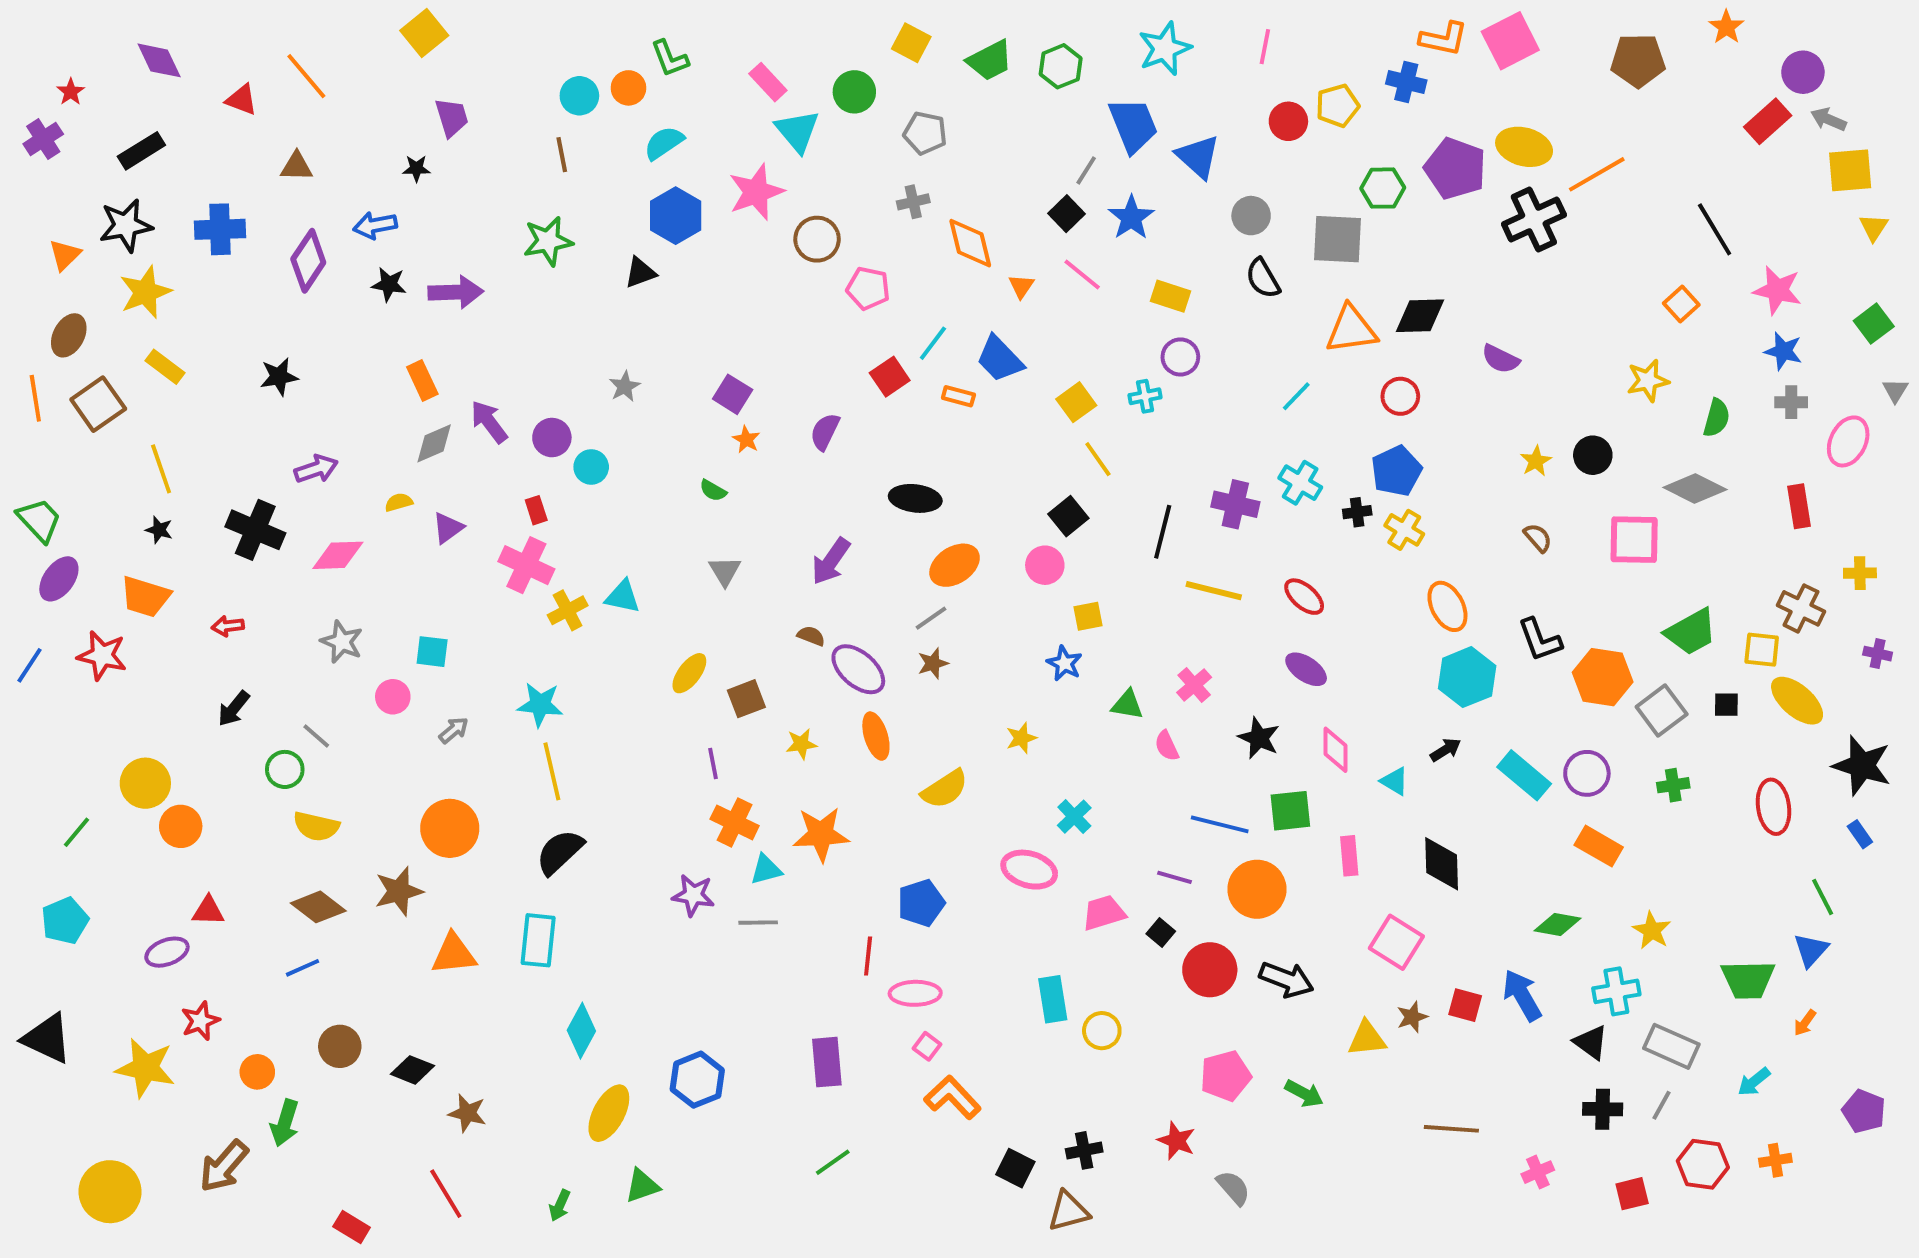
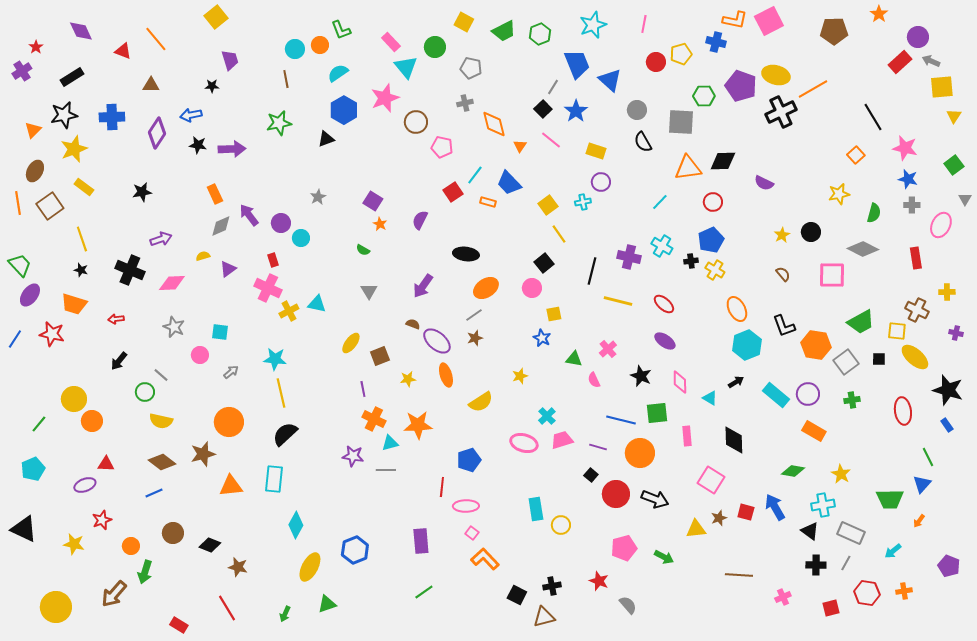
pink trapezoid: (1104, 913) -> (562, 440), moved
yellow star: (145, 1068) -> (74, 544), size x0.7

